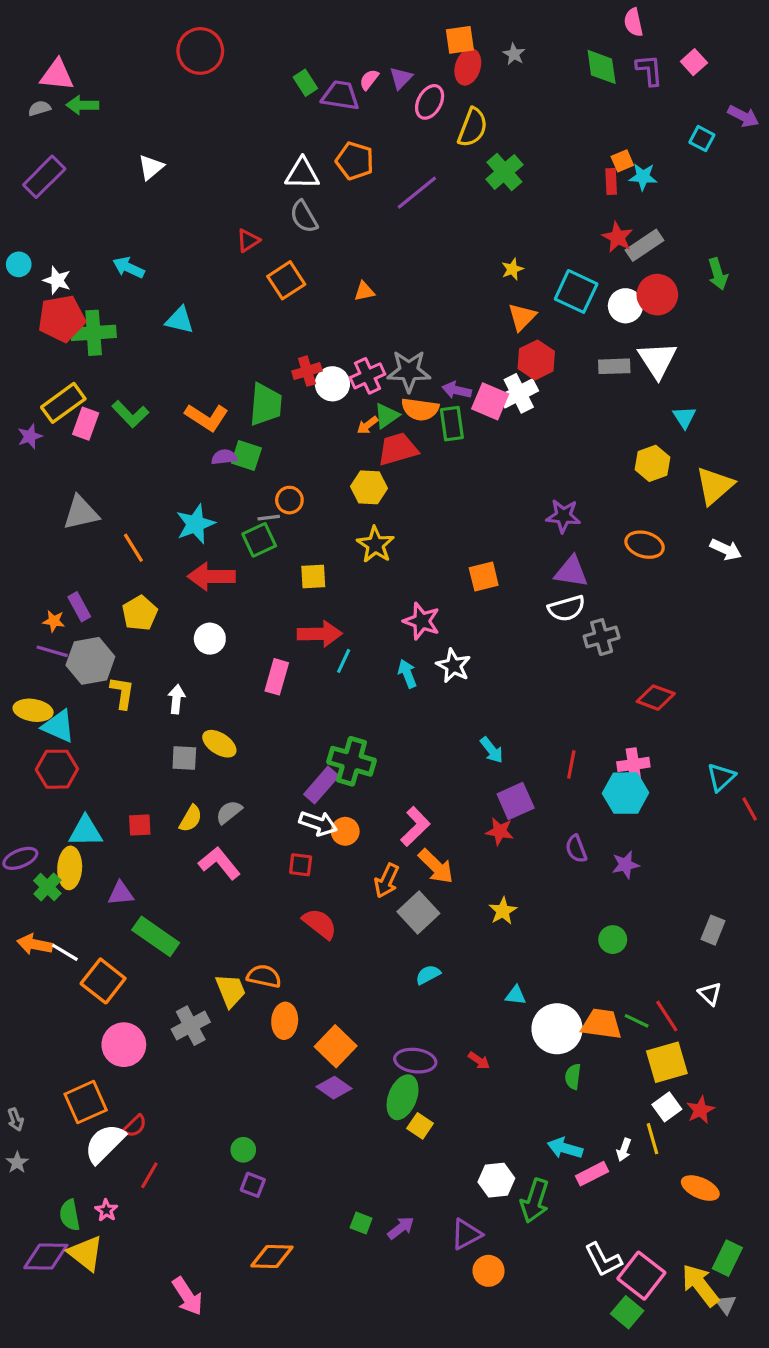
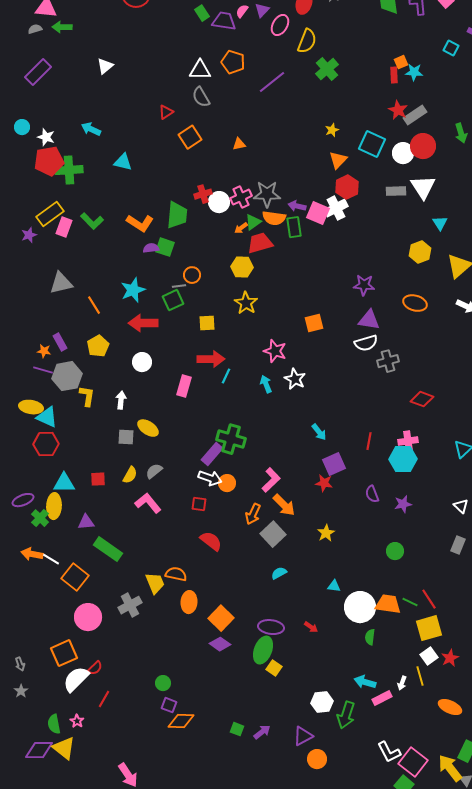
white triangle: (710, 994) -> (461, 506), moved
orange diamond: (272, 1256) -> (181, 721), moved

